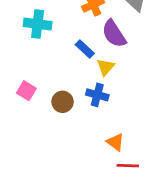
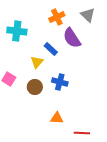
yellow triangle: (106, 67) -> (37, 62), moved
orange triangle: (115, 142) -> (57, 118), moved, turned -32

